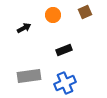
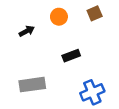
blue cross: (65, 83) -> (92, 92), moved

